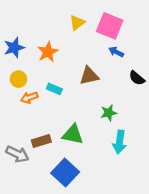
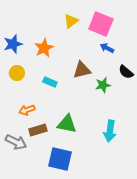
orange arrow: (29, 98) -> (27, 110), moved
green star: (109, 113) -> (103, 85), moved
blue square: (65, 173) -> (60, 159), turned -30

